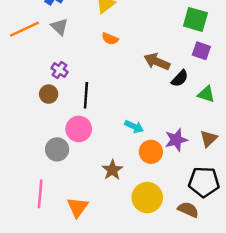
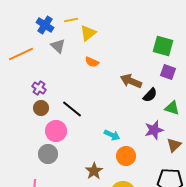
gray triangle: (59, 27) -> (58, 46), moved
purple cross: (59, 70) -> (39, 88), moved
black line: (86, 95) -> (72, 109), turned -55
pink circle: (79, 129) -> (56, 131), moved
purple star: (176, 140) -> (154, 130), moved

